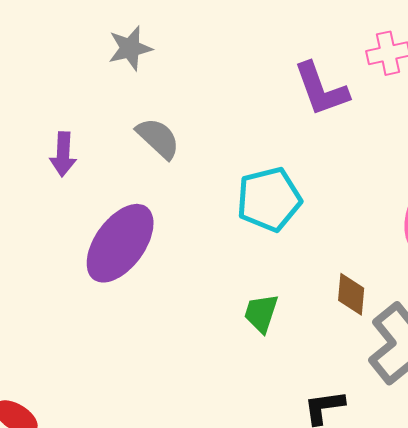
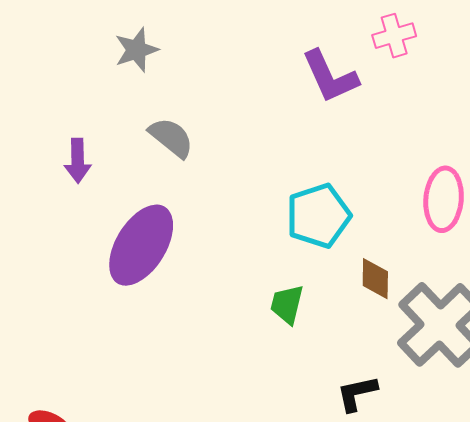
cyan pentagon: (269, 199) -> (318, 216), moved

